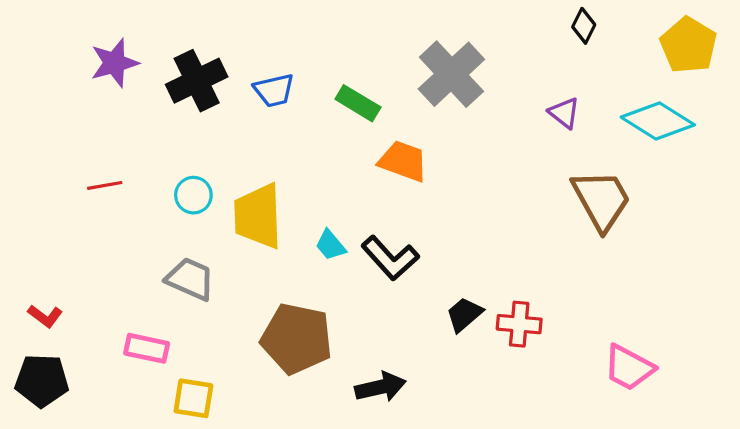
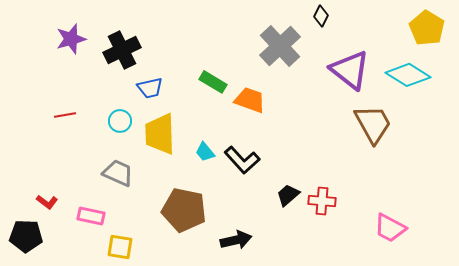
black diamond: (584, 26) -> (321, 16), moved
blue trapezoid: (274, 90) -> (150, 88), moved
green rectangle: (358, 103) -> (213, 82), moved
purple triangle: (564, 113) -> (350, 70), size x2.0
red L-shape: (45, 316) -> (47, 202), moved

